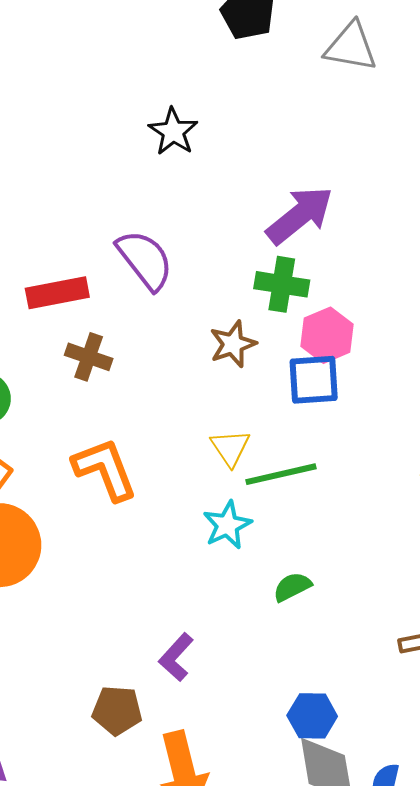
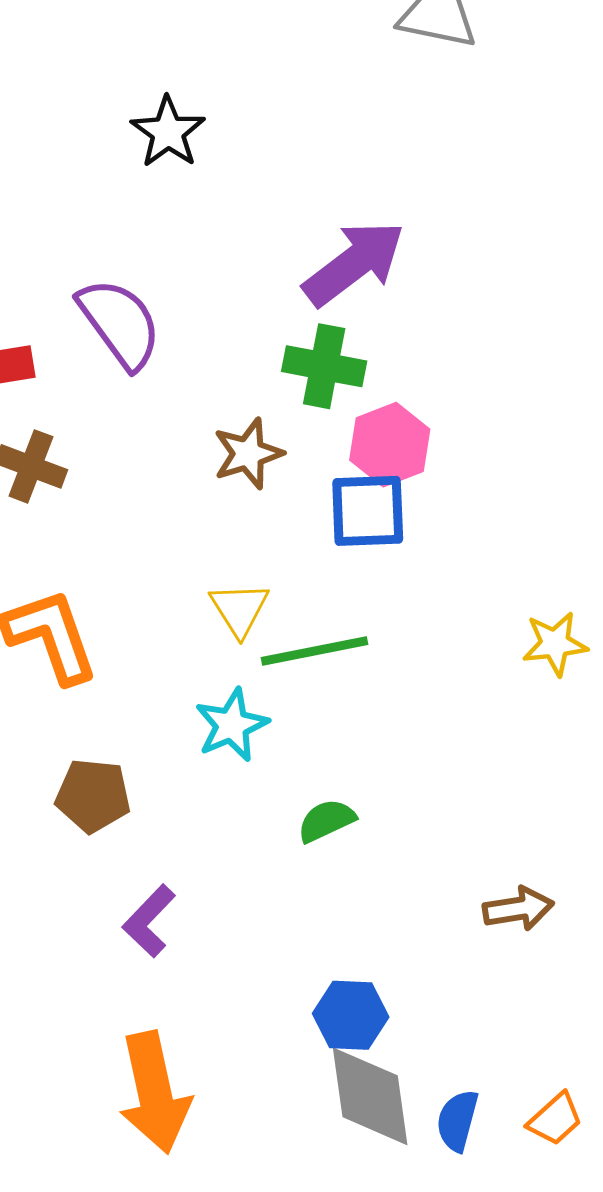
brown pentagon: (117, 710) -> (93, 796), moved

